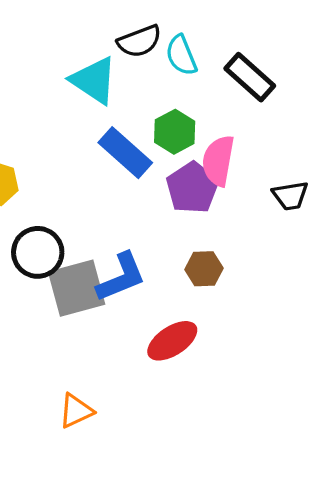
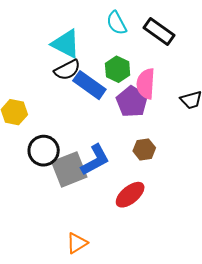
black semicircle: (139, 41) -> (67, 70), moved

